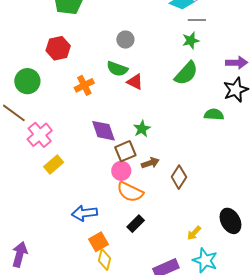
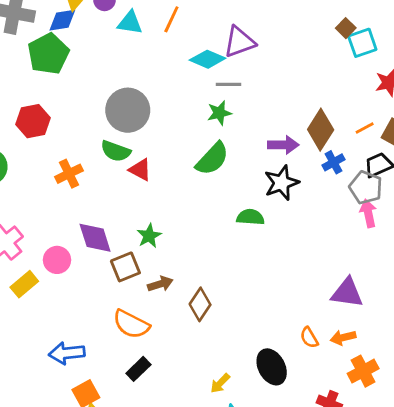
gray circle: (125, 40) -> (128, 110), size x1.8
pink circle: (121, 171) -> (57, 260), moved

